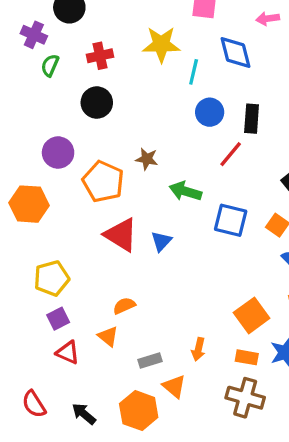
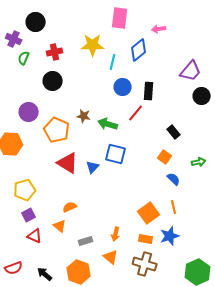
blue diamond: (235, 53) -> (139, 50), turned 65
green arrow: (185, 191) -> (108, 124), moved
blue square: (231, 220) -> (116, 154), moved
orange triangle: (174, 386) -> (111, 257), moved
red semicircle: (34, 404) -> (14, 268), turned -78

